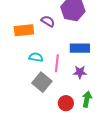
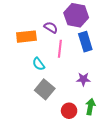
blue rectangle: (80, 48) -> (85, 42), moved, turned 72
cyan semicircle: (36, 57) -> (39, 64), turned -136
pink line: (57, 63) -> (60, 49), moved

